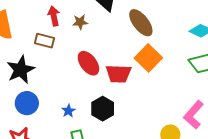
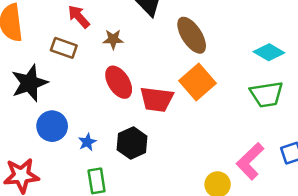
red arrow: (54, 16) -> (79, 17), turned -36
brown star: (80, 22) -> (113, 39), moved
blue circle: (27, 103) -> (52, 126), moved

